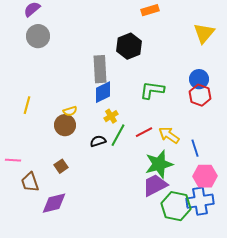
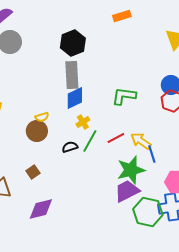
black hexagon: (129, 46) -> (73, 43), moved
blue line: (195, 148) -> (152, 154), moved
purple diamond: (54, 203) -> (41, 209), moved

